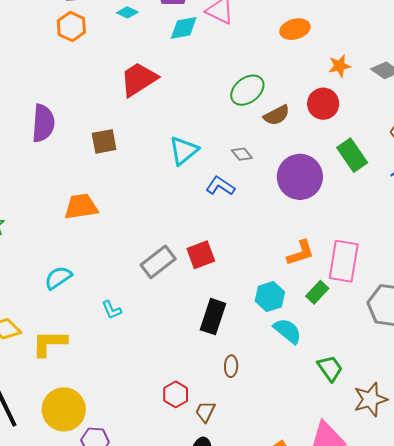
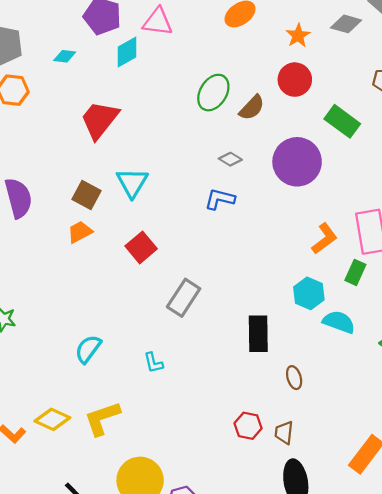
brown square: (104, 141) -> (86, 195), turned -32
cyan triangle: (184, 151) -> (132, 183), moved
orange trapezoid: (81, 207) -> (80, 232), moved, size x0.7
red square: (201, 255) -> (141, 247), moved
cyan L-shape: (112, 310) -> (153, 363), turned 30

